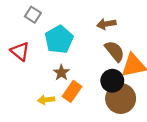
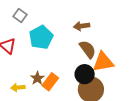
brown star: (61, 73) -> (37, 78), moved
yellow arrow: (46, 100) -> (18, 87), moved

